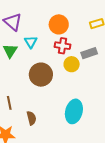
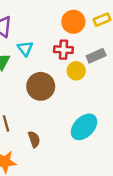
orange circle: (59, 24) -> (73, 22), moved
cyan ellipse: (74, 111) -> (84, 127), turned 35

